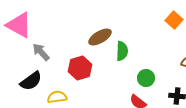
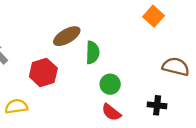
green circle: (146, 78) -> (110, 84), moved

